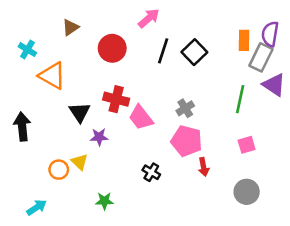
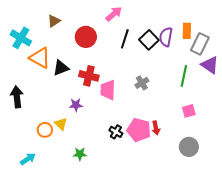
purple semicircle: (270, 34) -> (166, 37), moved
cyan cross: (27, 50) -> (21, 38), size x1.5
black triangle: (80, 112) -> (61, 68), moved, turned 42
pink trapezoid: (141, 117) -> (108, 90), turned 40
pink pentagon: (187, 141) -> (139, 130), moved

